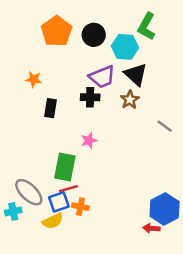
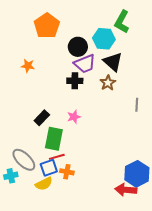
black circle: (94, 35) -> (78, 47), moved
black rectangle: (50, 108) -> (42, 118), moved, turned 35
gray line: (165, 126) -> (137, 105), turned 56
red arrow: (151, 228) -> (126, 190), size x1.5

